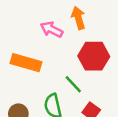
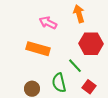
pink arrow: (52, 29) -> (48, 23), moved

